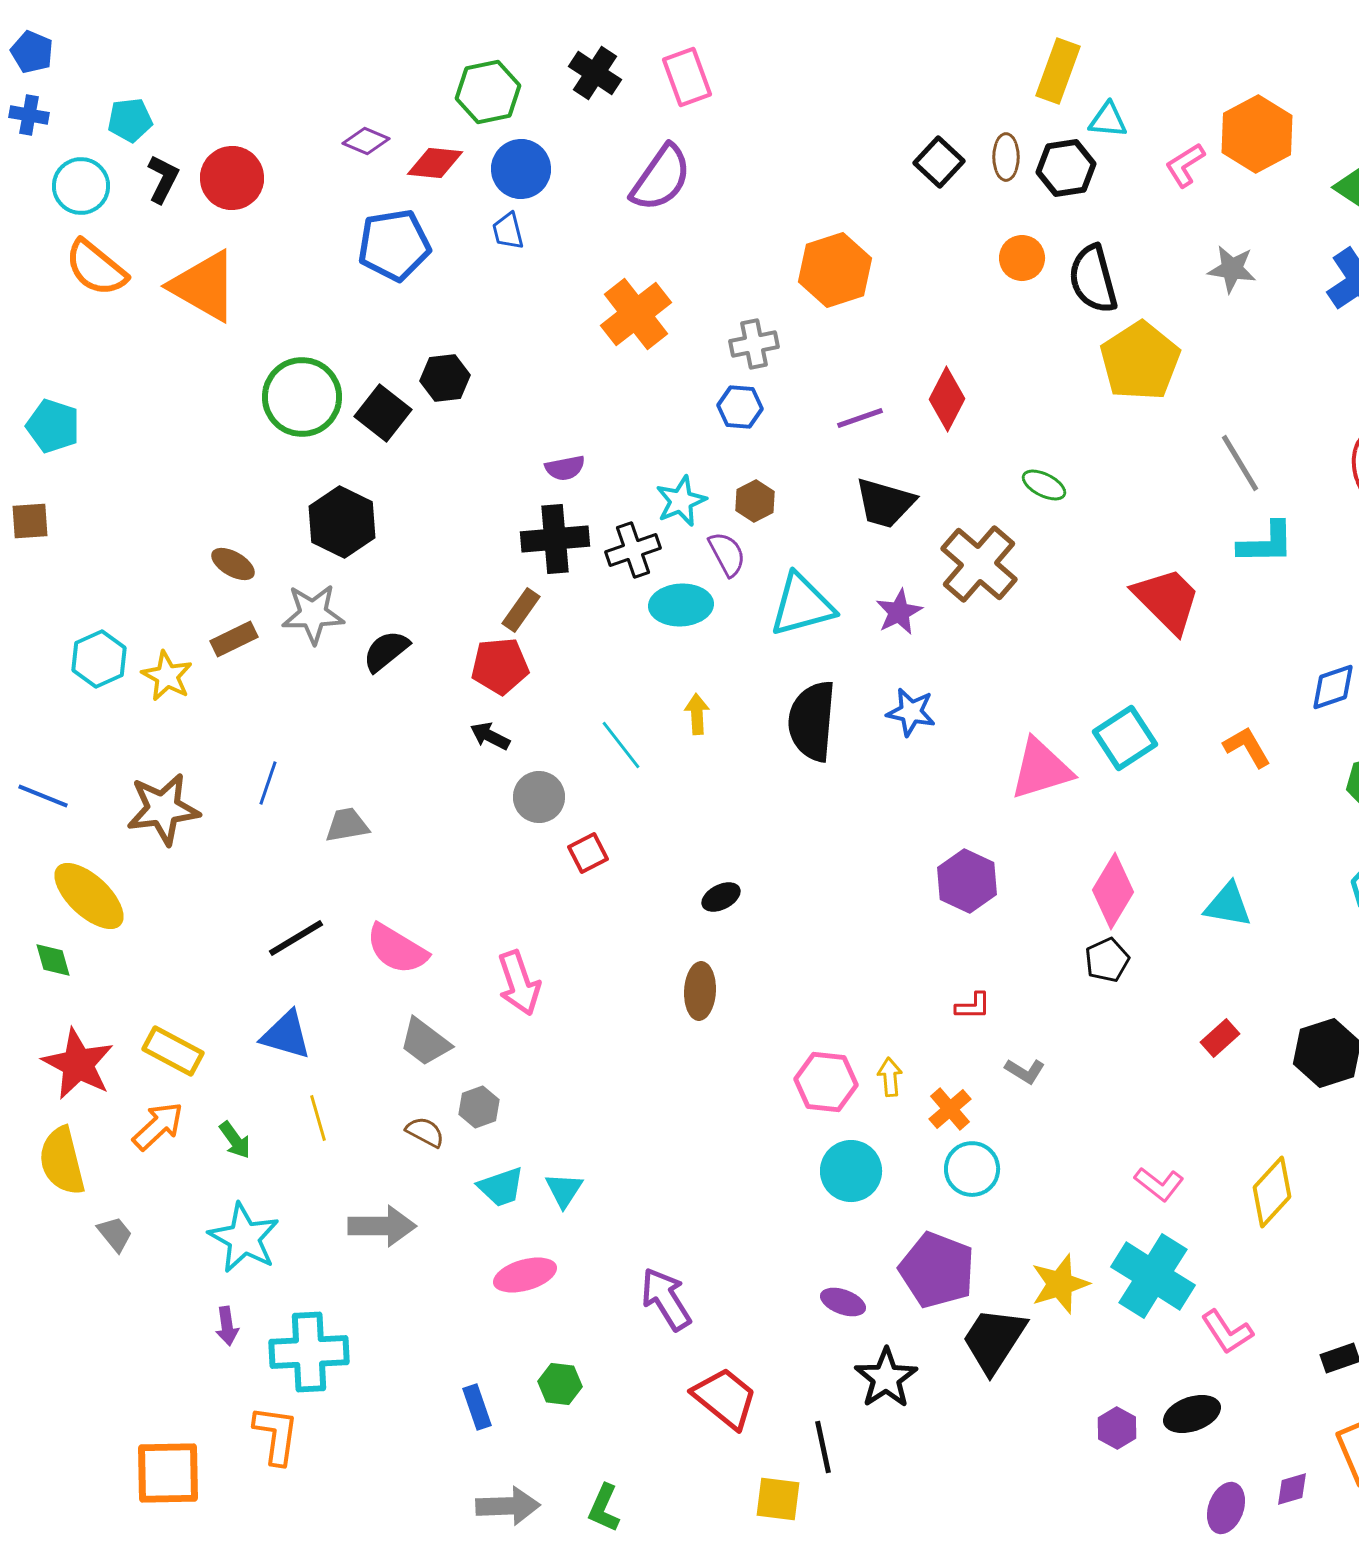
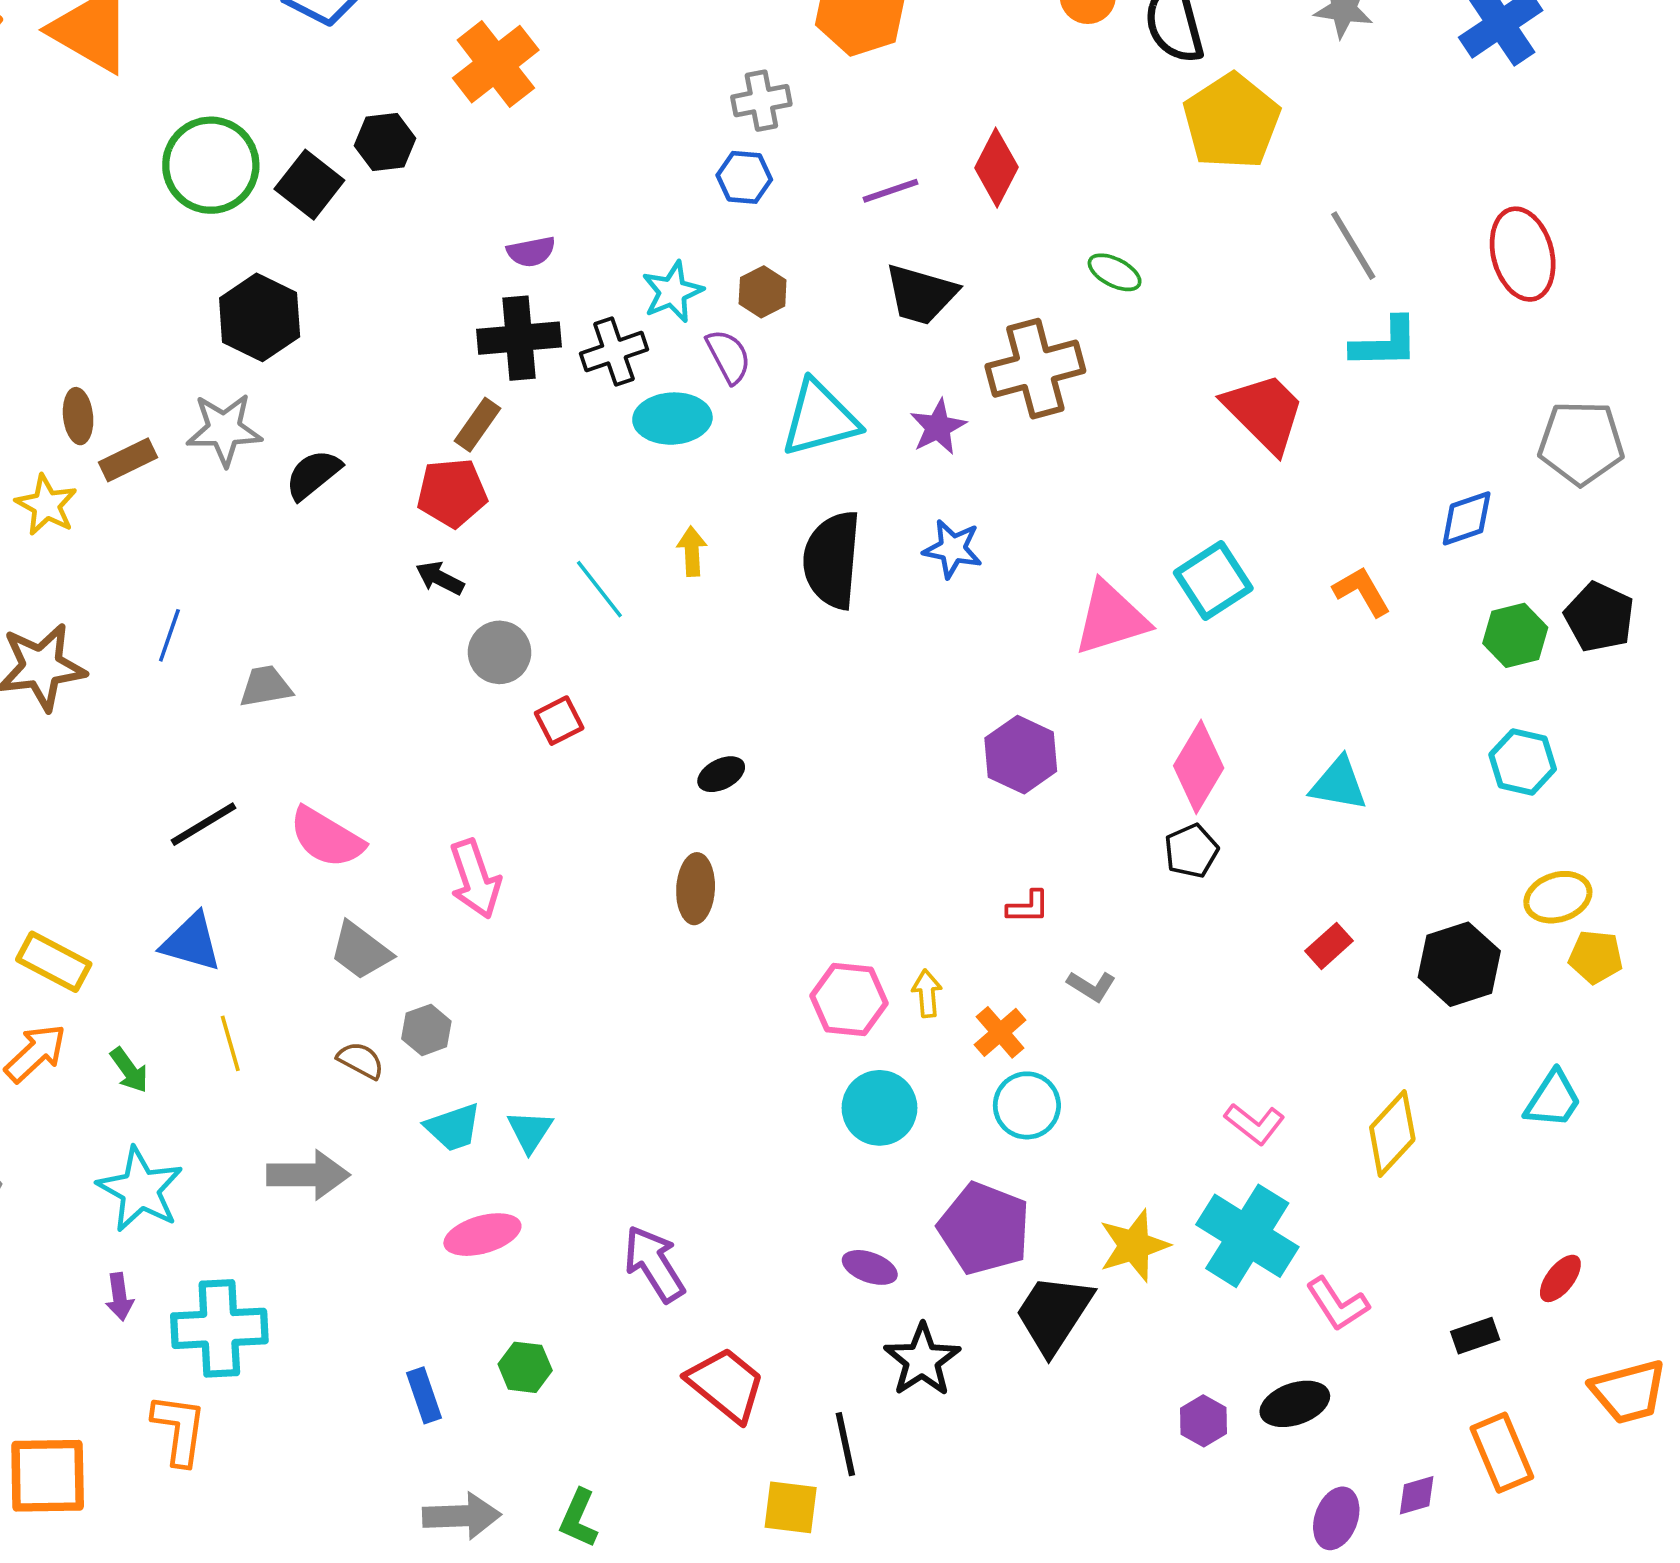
orange cross: (636, 314) -> (496, 64), moved
brown ellipse: (233, 564) -> (78, 416), moved, turned 54
brown cross: (979, 564) -> (1035, 369), turned 34

